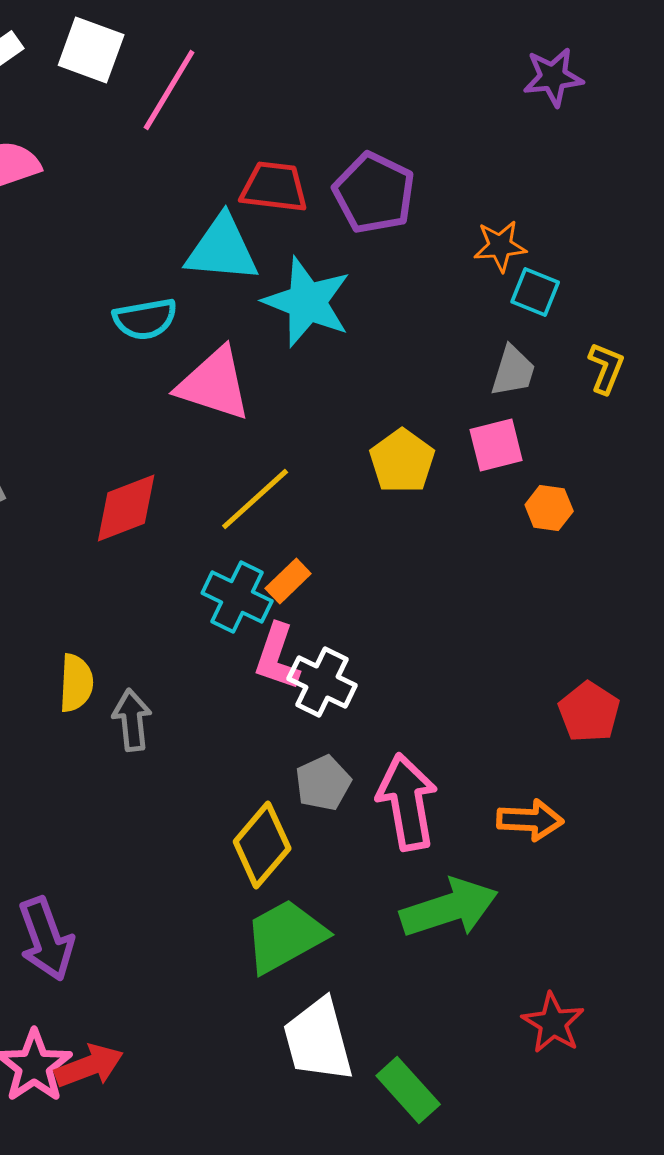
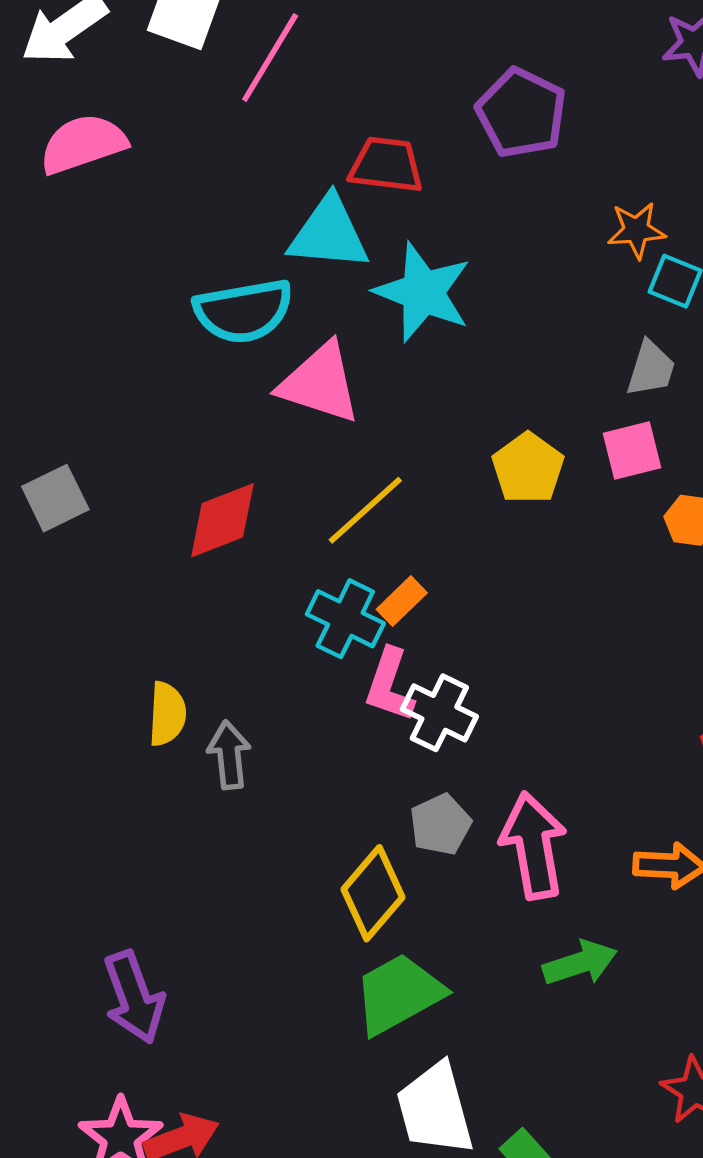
purple pentagon: (374, 193) -> (521, 113), moved
cyan semicircle: (145, 319) -> (243, 311), size x1.4
green arrow: (449, 908) -> (580, 963), size x0.7

